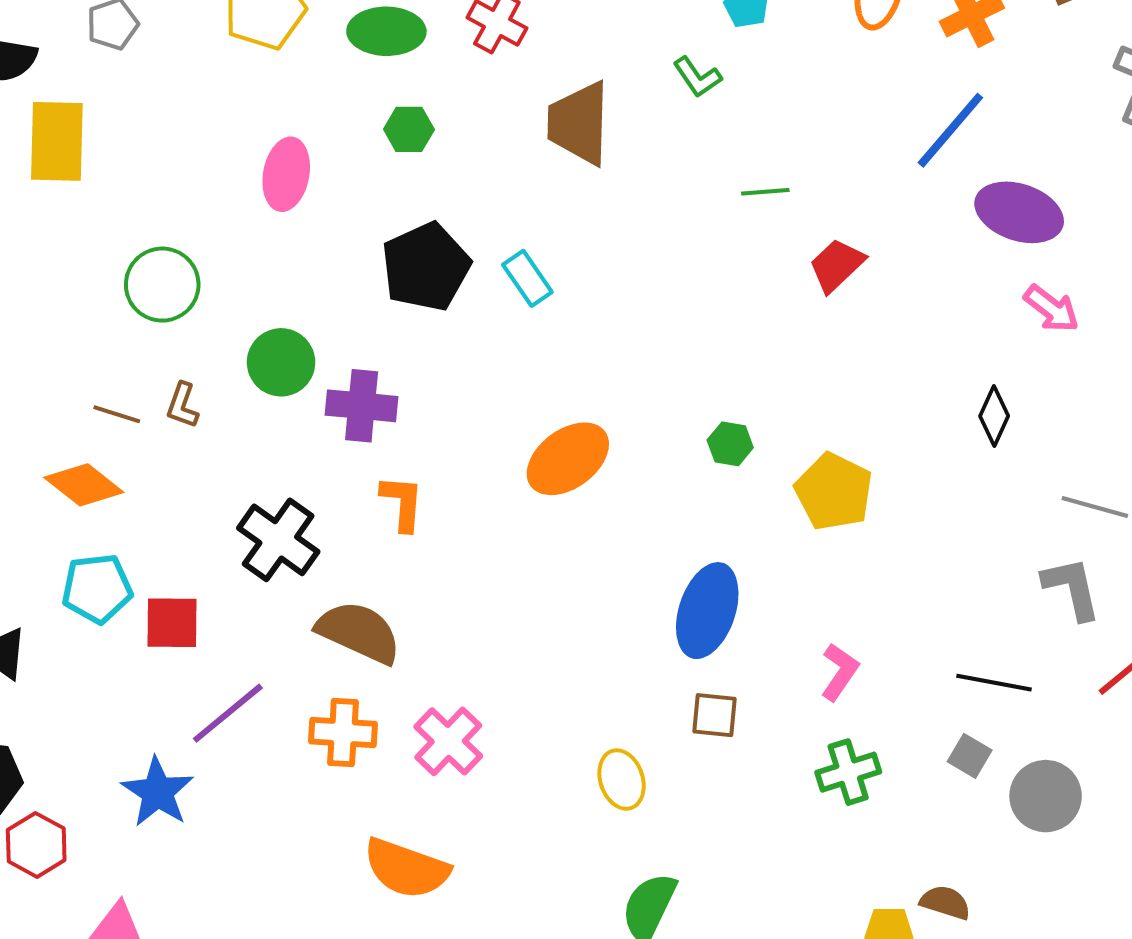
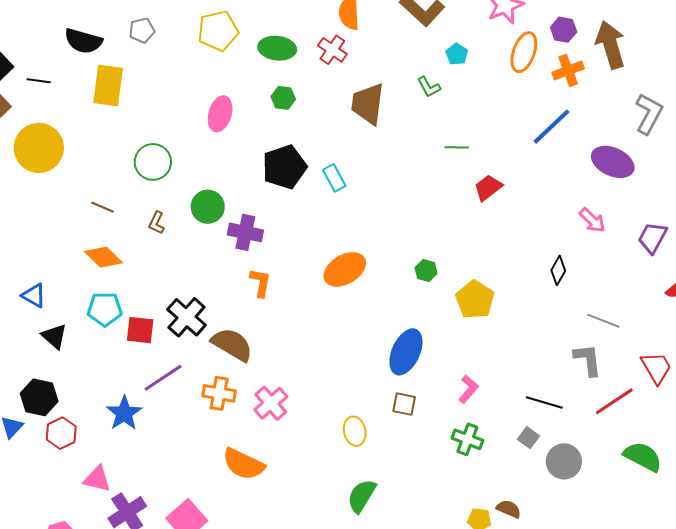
purple ellipse: (1019, 212) -> (613, 162), moved
brown line: (117, 414) -> (103, 207), moved
black cross: (278, 540) -> (186, 317), moved
green cross: (848, 772) -> (467, 439), turned 32

